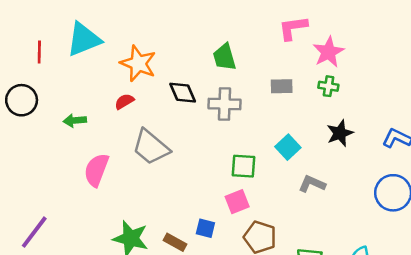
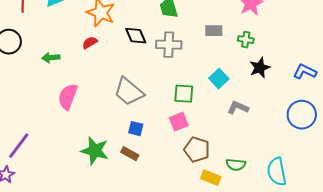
green cross: (328, 86) -> (246, 40), moved
gray trapezoid: (151, 147) -> (129, 92), moved
blue square: (205, 228) -> (136, 129), moved

